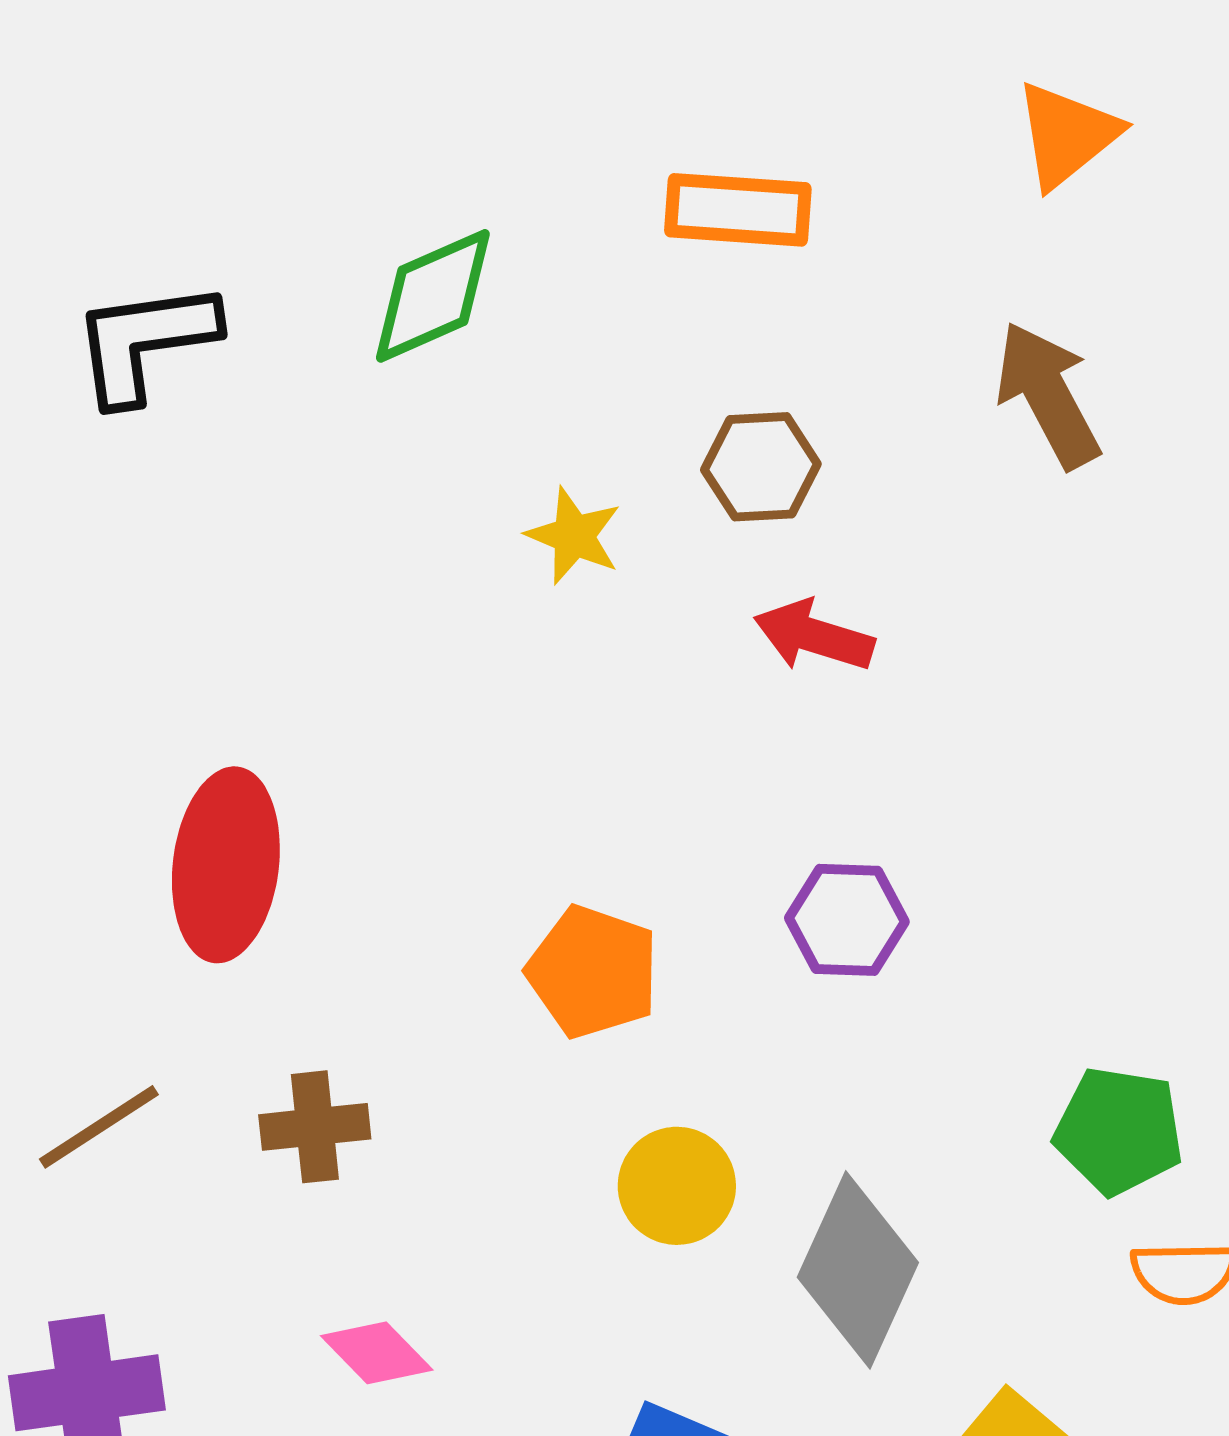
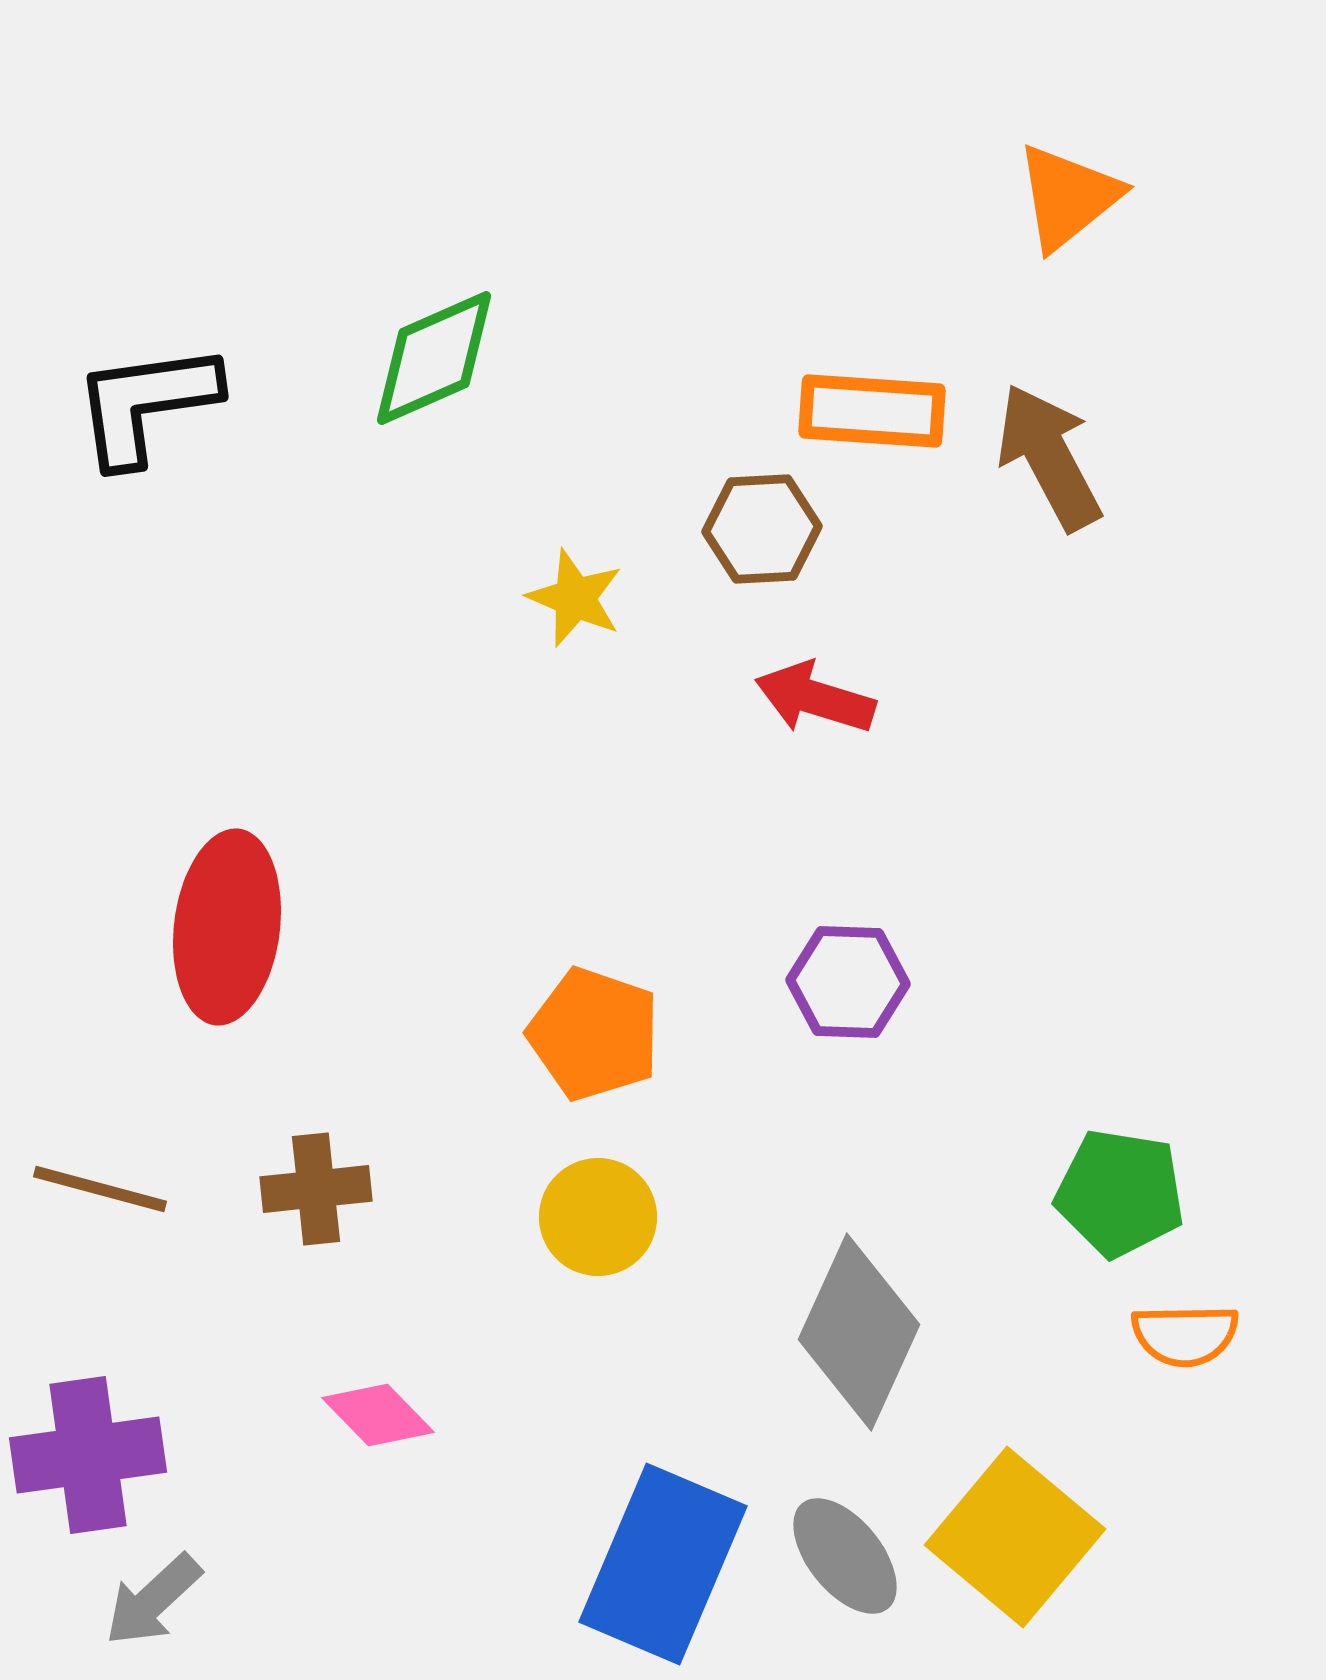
orange rectangle: (738, 210) -> (872, 411), moved
brown line: (99, 1127) -> (100, 1189), turned 48
yellow circle: (677, 1186) -> (598, 1217), moved

